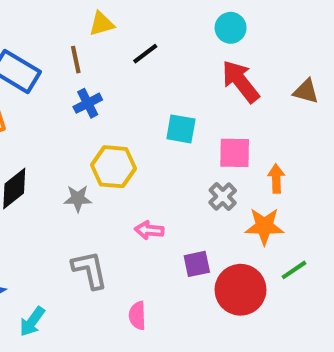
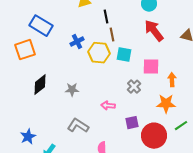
black line: (145, 54) -> (106, 17), turned -64
brown line: (76, 60) -> (112, 35), moved
yellow hexagon: (114, 167) -> (99, 53), moved
gray cross: (223, 196) -> (134, 87), moved
gray L-shape: (90, 270) -> (78, 126), turned -45

